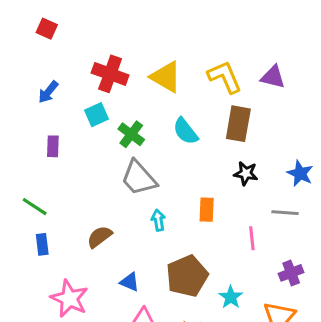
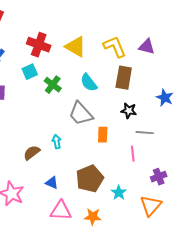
blue star: (300, 173) -> (165, 98), moved
gray trapezoid: (139, 178) -> (81, 114), moved
gray line: (285, 213) -> (145, 133), moved
cyan arrow: (158, 220) -> (57, 142), moved

